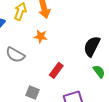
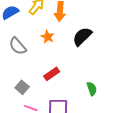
black semicircle: (92, 46) -> (82, 36), moved

